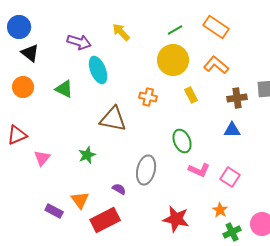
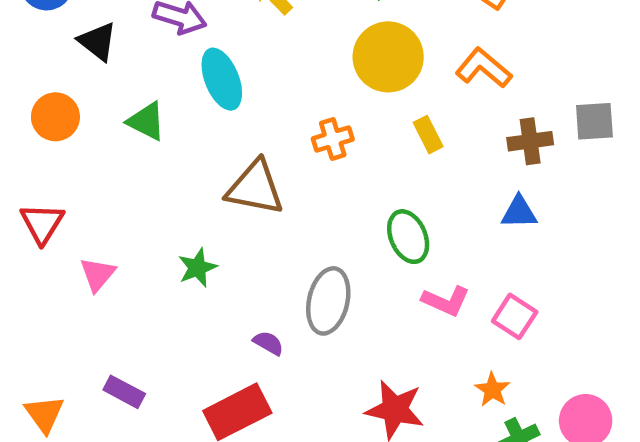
black triangle: (30, 53) -> (98, 41), moved
orange cross: (148, 97) -> (333, 139), turned -30
red triangle: (17, 135) -> (42, 223), turned -35
orange triangle: (80, 200) -> (44, 414), moved

